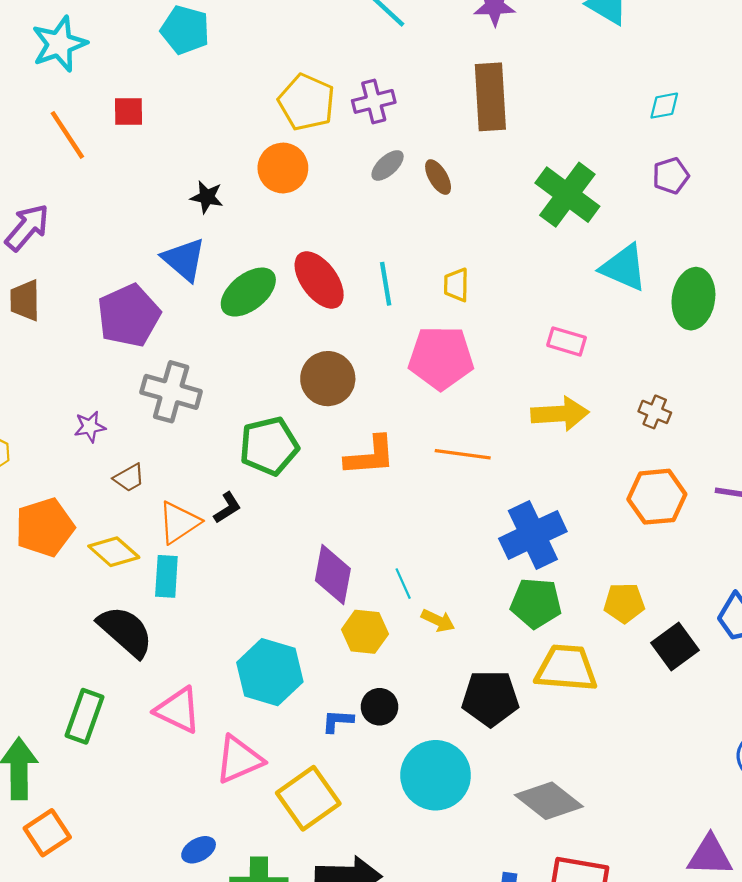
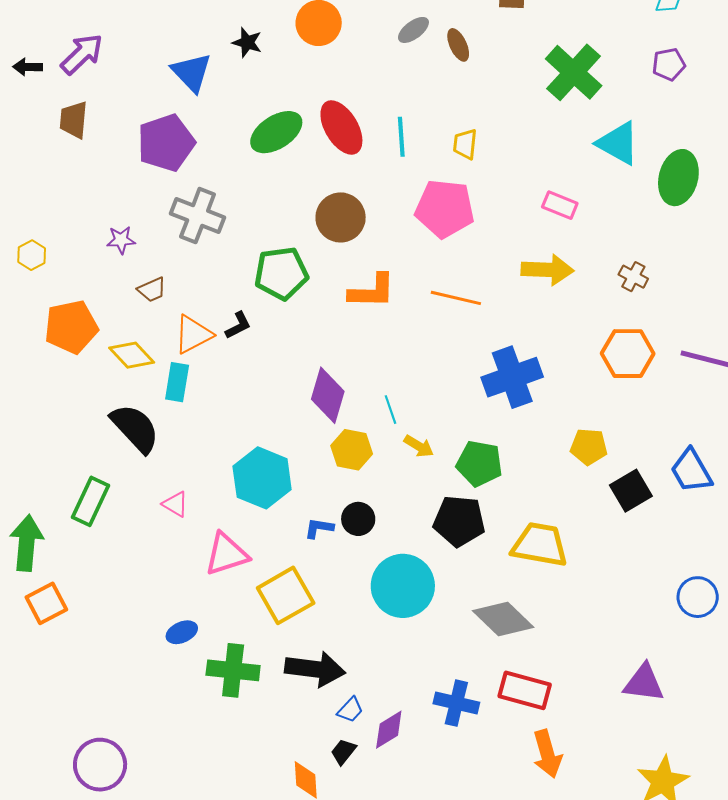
blue triangle: (184, 259) -> (192, 72), moved
green pentagon: (536, 603) -> (479, 463), moved
yellow trapezoid: (566, 668) -> (540, 545), moved
pink triangle: (178, 710) -> (175, 504), size x0.6

